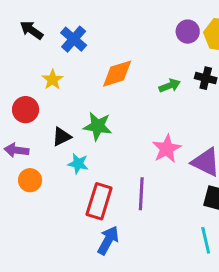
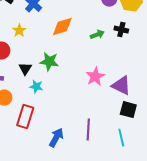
black triangle: (62, 137) -> (25, 69), turned -32
purple line: (141, 194) -> (88, 130), moved
red rectangle: (99, 201) -> (25, 117), moved

